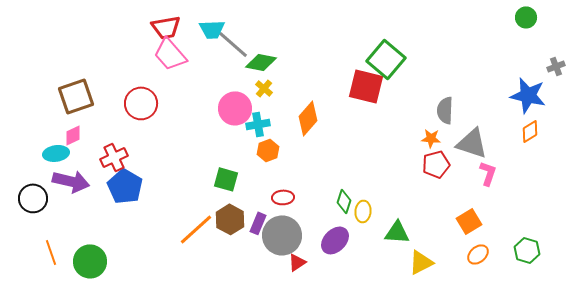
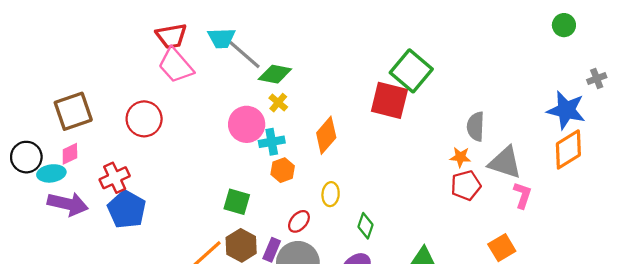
orange diamond: (530, 131) -> (568, 149), size x1.6
red ellipse: (283, 197) -> (299, 221), turned -45
black circle: (33, 198) -> (26, 157), moved
yellow ellipse: (363, 211) -> (331, 194), moved

